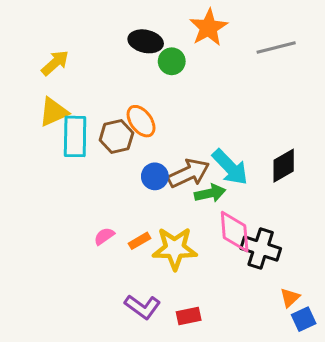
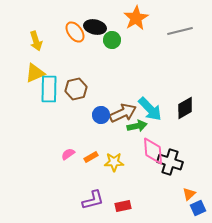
yellow arrow: (55, 63) -> (36, 41), turned 114
orange ellipse: (141, 121) -> (75, 32), moved
yellow star: (175, 248) -> (114, 162), size x0.7
purple L-shape: (143, 307) -> (93, 200), turned -50

